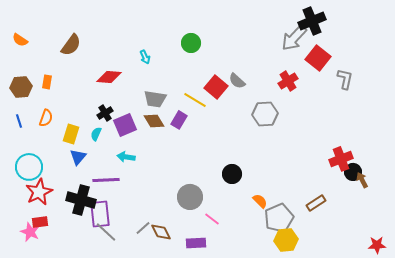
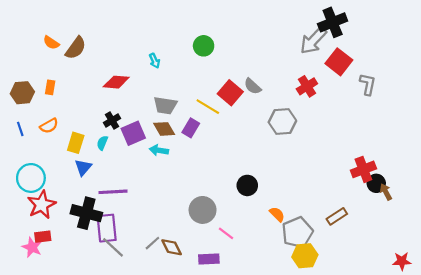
orange semicircle: (20, 40) -> (51, 43), moved
orange semicircle: (46, 118) -> (49, 126), turned 42
cyan arrow: (126, 157) -> (159, 150), moved

